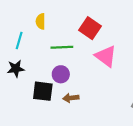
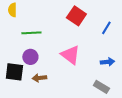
red square: (90, 28) -> (76, 16), moved
pink triangle: (106, 56) -> (70, 55), moved

